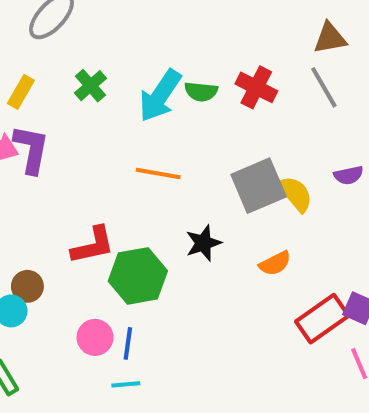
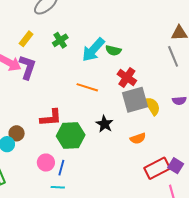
red cross: (256, 87) -> (127, 77), moved
black star: (203, 243) -> (105, 124), turned -30

